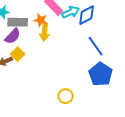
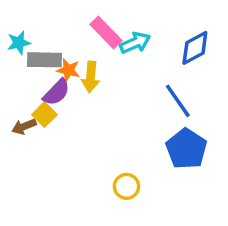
blue diamond: (87, 15) -> (195, 48), moved
orange star: (41, 20) -> (68, 70), moved
purple semicircle: (13, 36) -> (56, 92), moved

